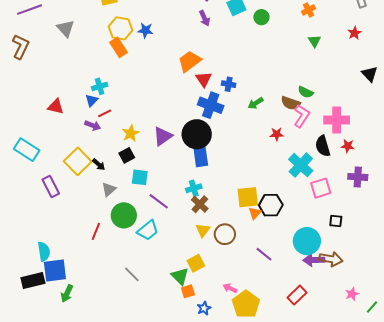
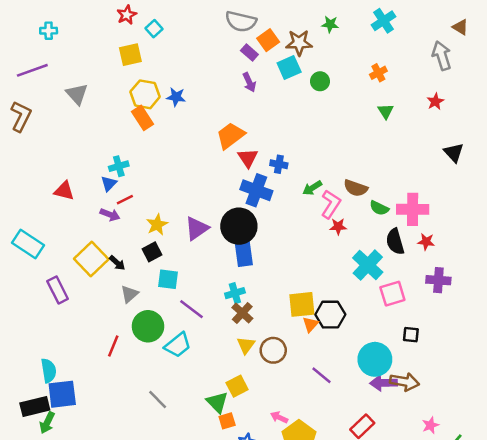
green semicircle: (306, 92) -> (379, 208), moved
pink L-shape: (302, 116) -> (331, 204), moved
green arrow: (67, 293) -> (47, 423), moved

